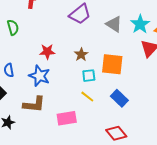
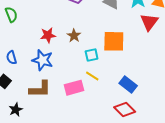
brown star: (81, 55) -> (74, 36), moved
blue rectangle: (119, 98) -> (128, 85), moved
pink rectangle: (67, 118) -> (74, 88), moved

